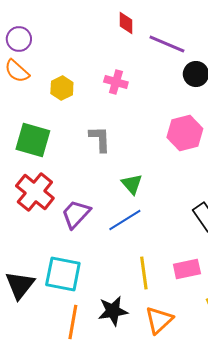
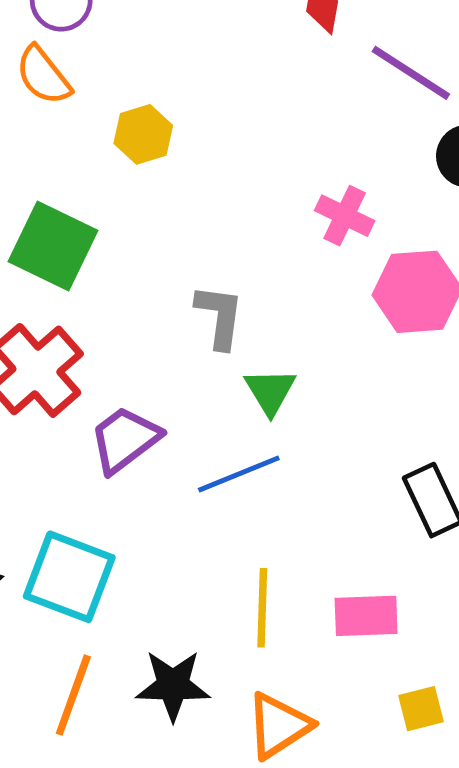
pink cross: (116, 82) -> (345, 216), moved
gray L-shape: (100, 139) -> (220, 316), moved

